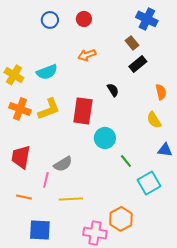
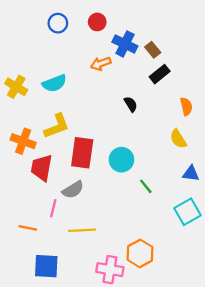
blue cross: (147, 19) -> (125, 44), moved
orange cross: (20, 109) -> (23, 141), moved
red rectangle: (83, 111) -> (82, 153), moved
red trapezoid: (21, 157) -> (42, 168), moved
cyan square: (149, 183) -> (187, 212), moved

